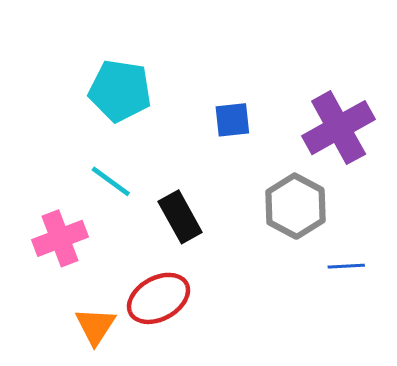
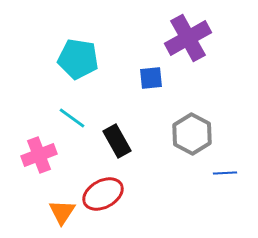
purple cross: (339, 128) -> (188, 38), moved

